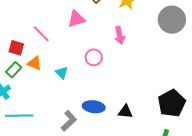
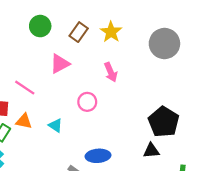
black pentagon: (172, 103) -> (164, 122), moved
black triangle: (125, 112) -> (151, 151), moved

